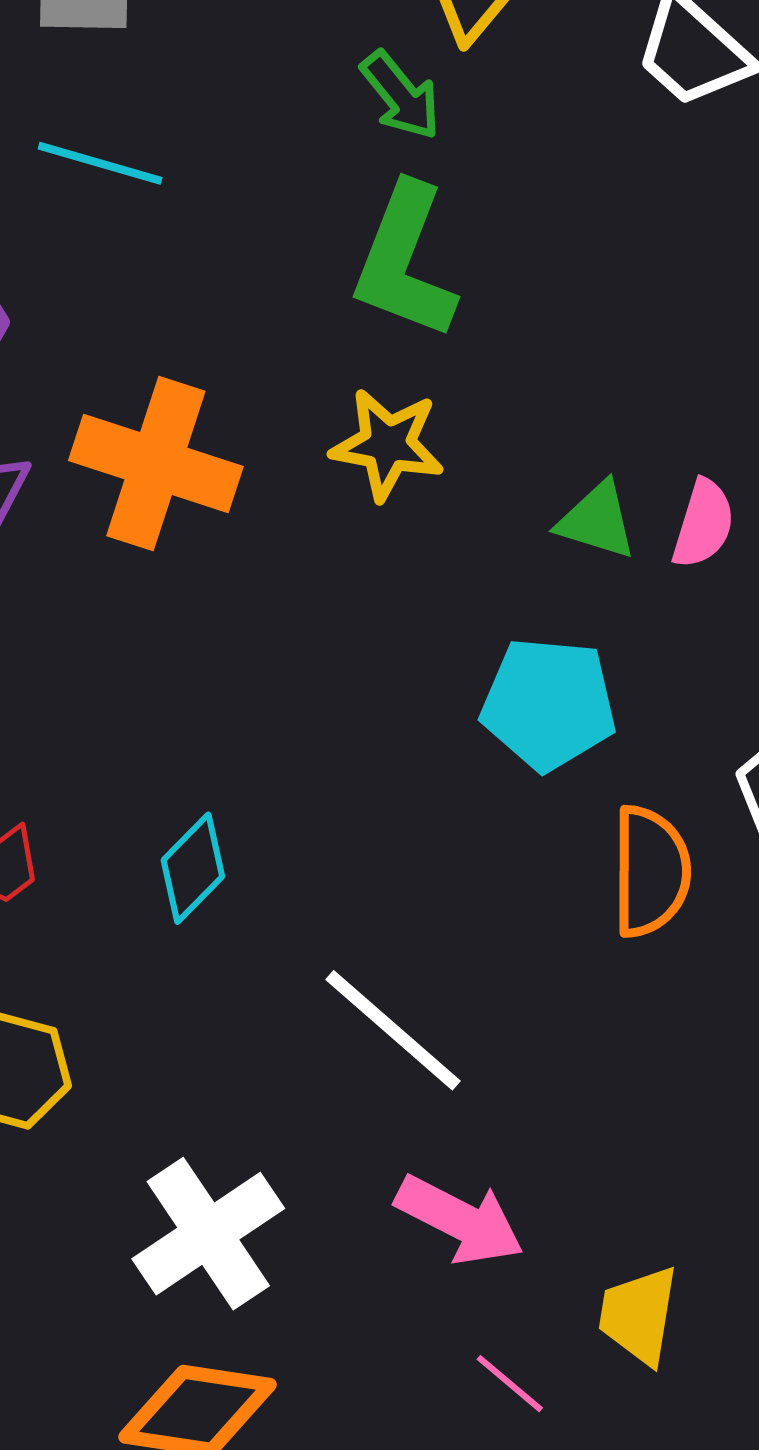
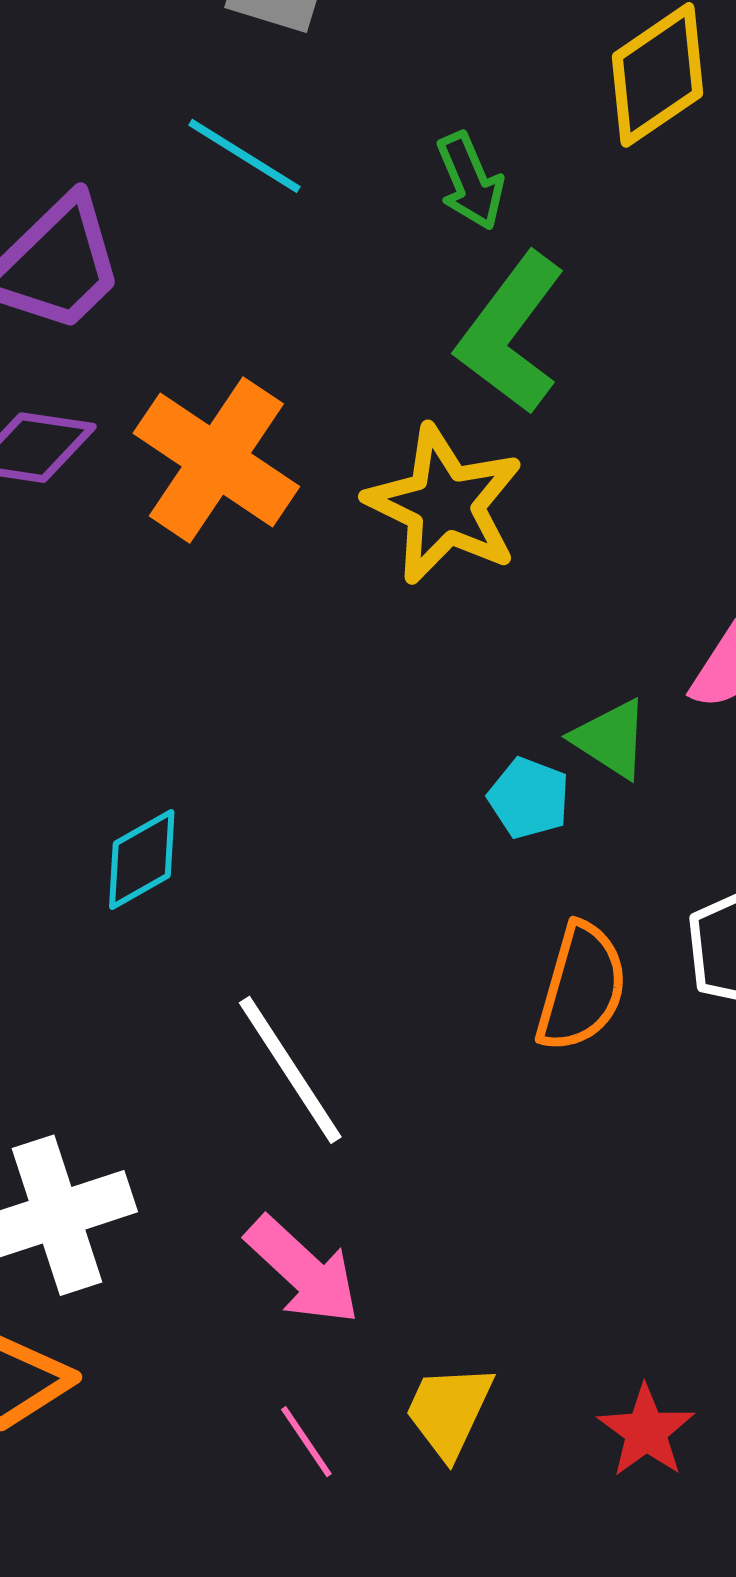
green arrow: (401, 95) -> (470, 181), moved
yellow star: (387, 445) -> (444, 505), size x1.4
green triangle: (597, 520) -> (611, 739), moved
cyan pentagon: (549, 704) -> (529, 798), size x0.6

